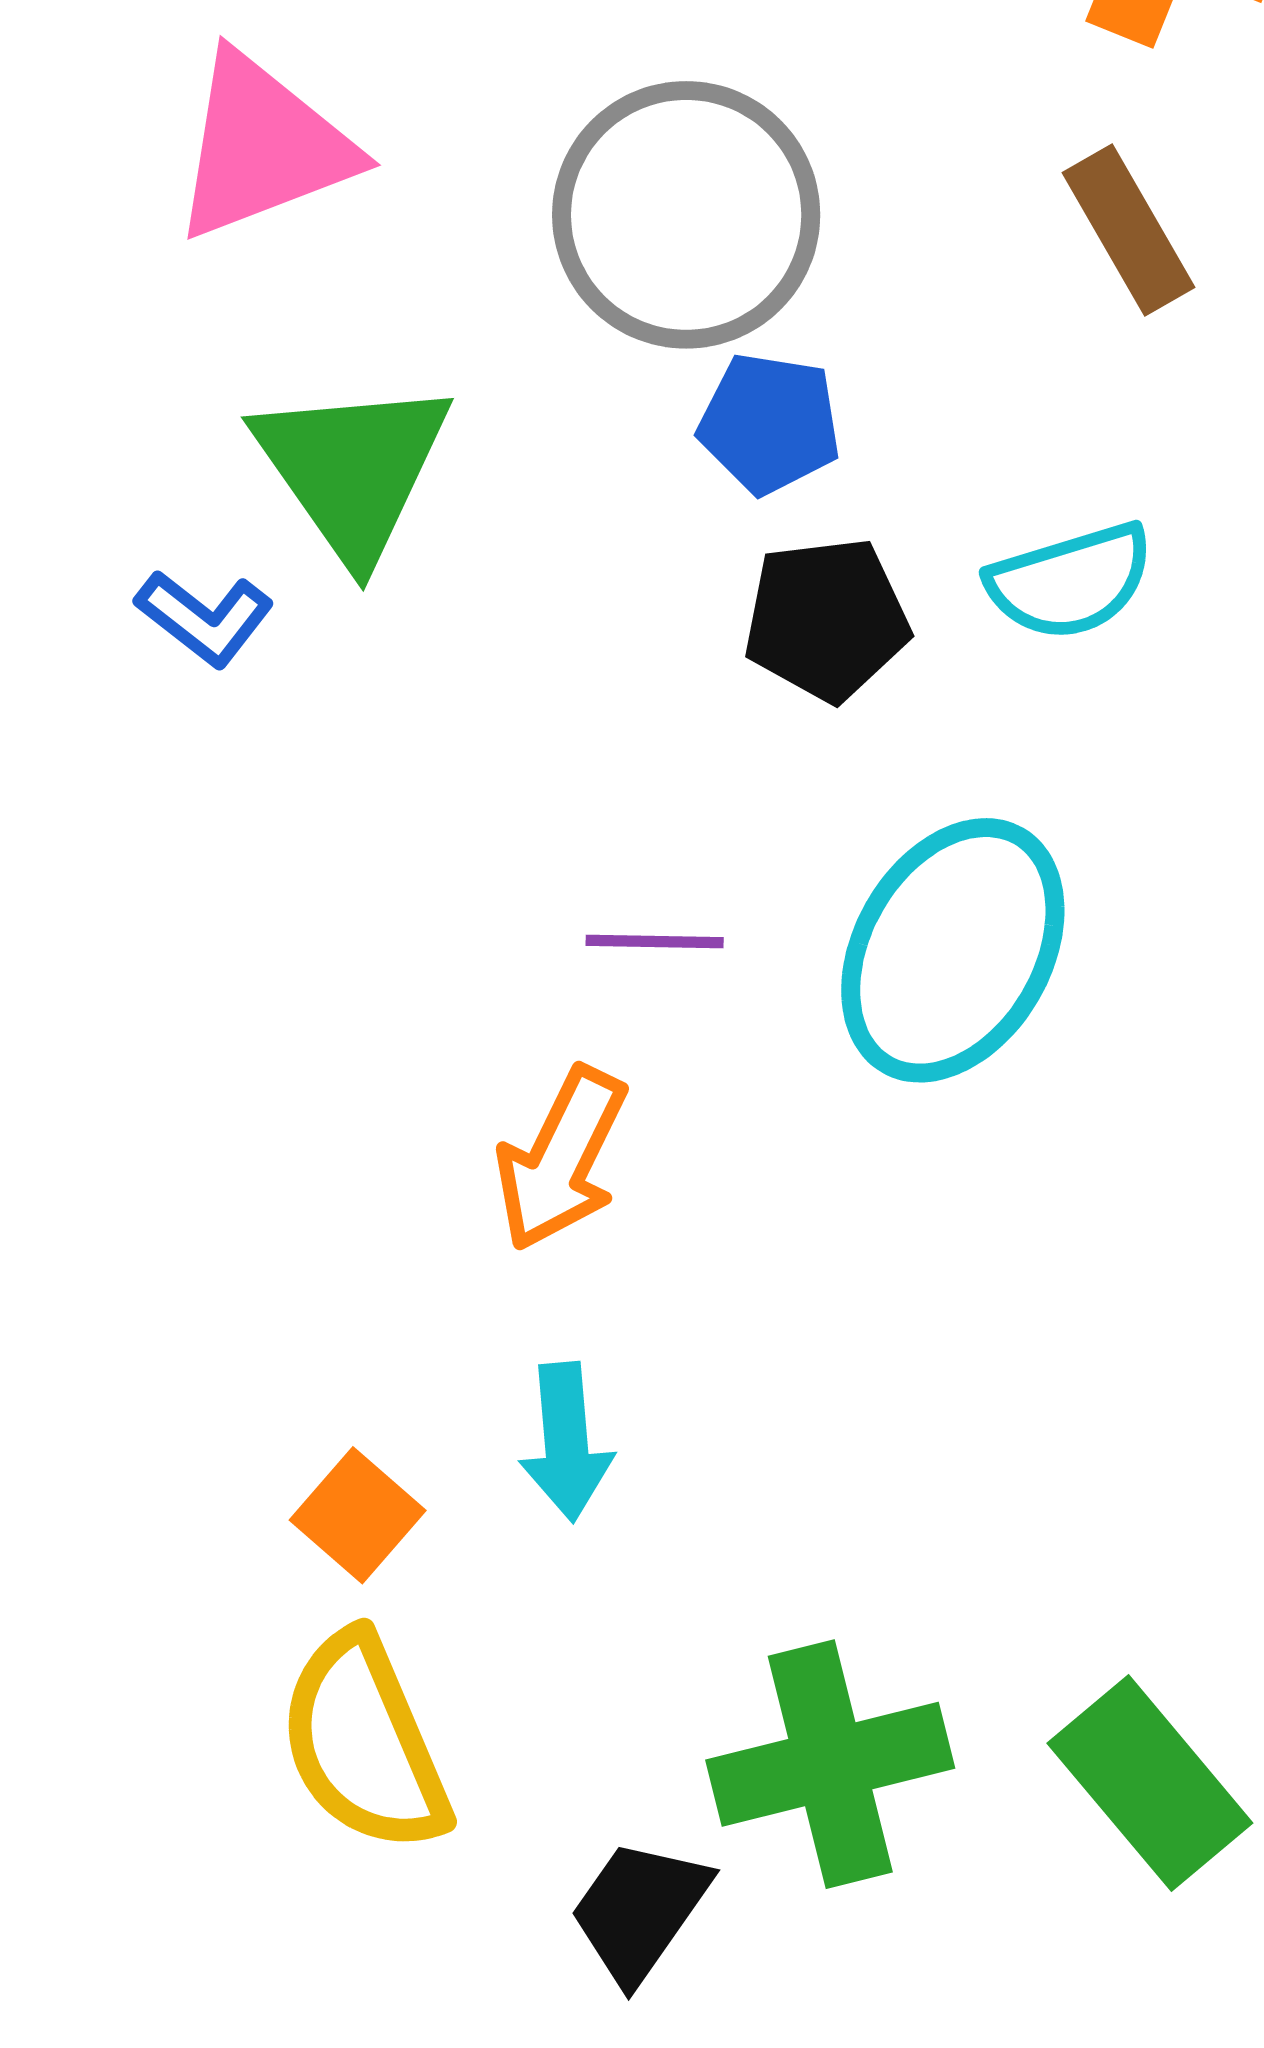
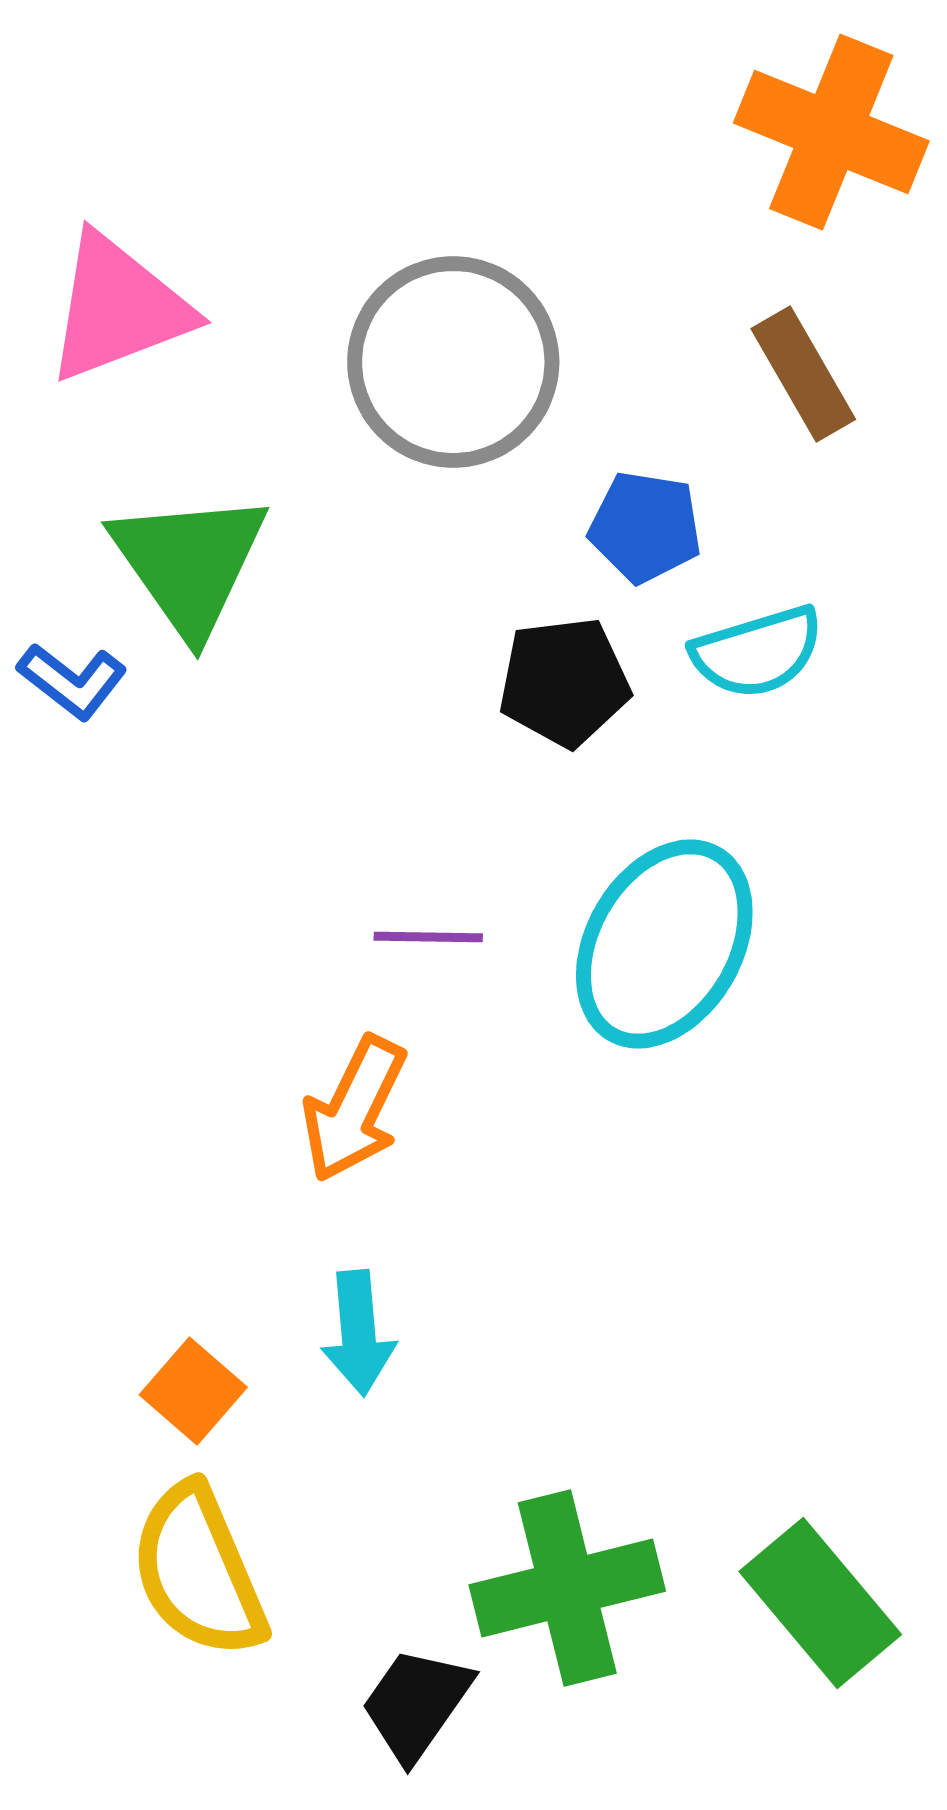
blue pentagon: (770, 423) -> (645, 527), moved

